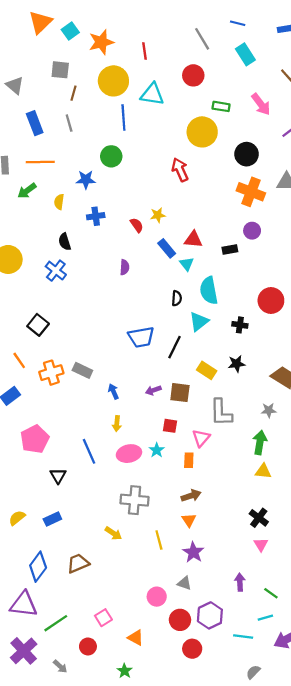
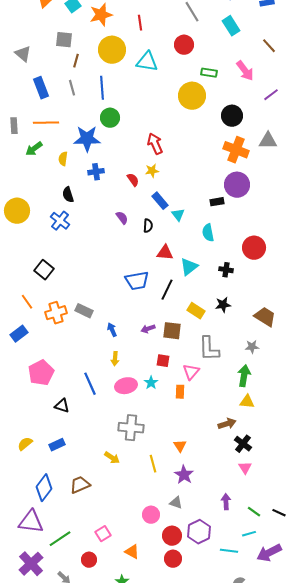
blue line: (123, 118) -> (102, 88), moved
red arrow: (180, 170) -> (155, 144), moved
blue star: (86, 180) -> (87, 139), size x1.5
purple circle: (252, 231) -> (237, 185), size x1.6
red triangle: (193, 240) -> (165, 253), moved
purple semicircle: (125, 267) -> (122, 218), turned -40
cyan semicircle: (209, 291) -> (208, 233), moved, size x0.7
black semicircle: (177, 298) -> (148, 226), moved
black triangle: (58, 476) -> (62, 406), turned -42
brown arrow: (191, 496) -> (227, 424), moved
red circle: (192, 649) -> (173, 559), moved

